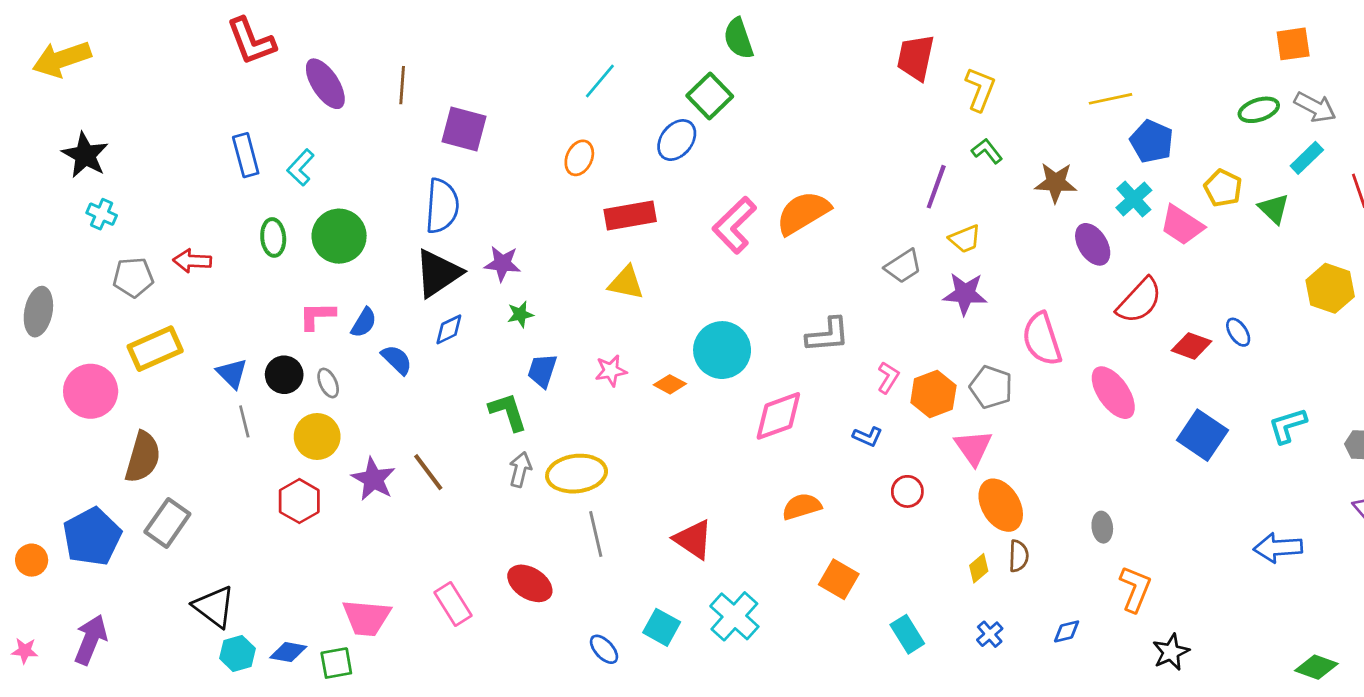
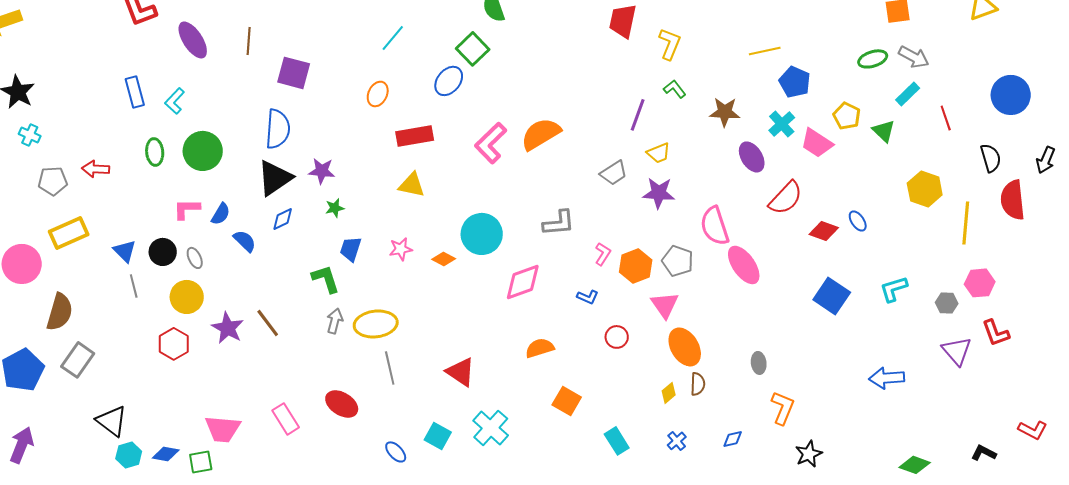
pink ellipse: (1113, 393) -> (744, 265), moved

